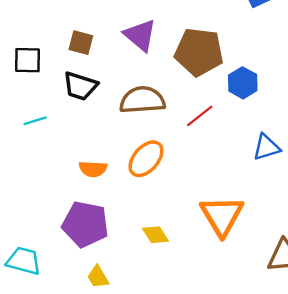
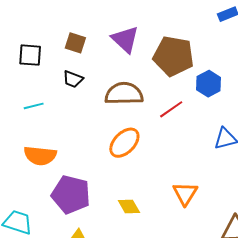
black trapezoid: (80, 86) -> (73, 79), size x0.7
orange semicircle: (93, 169) -> (40, 156), moved, size x1.4
orange triangle: (222, 216) -> (185, 194), size x0.7

